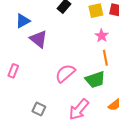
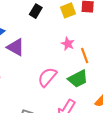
pink star: (102, 36) -> (68, 44), moved

